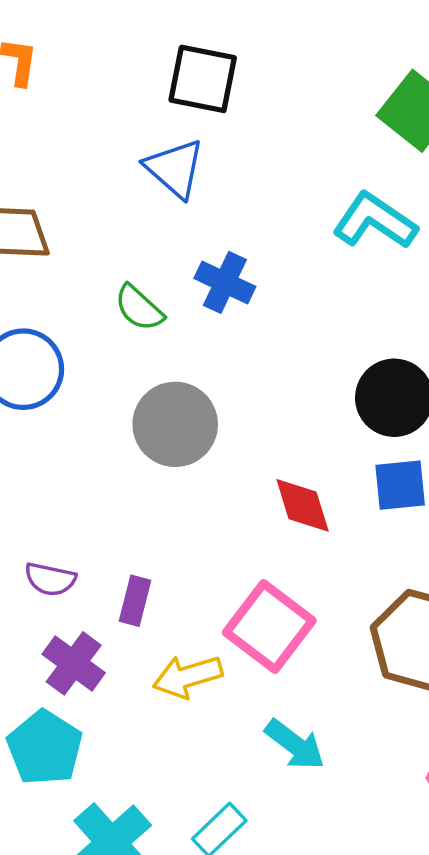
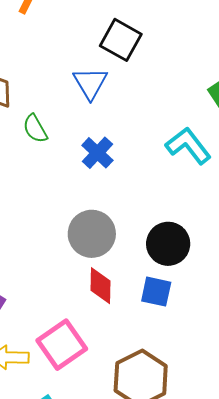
green semicircle: (139, 308) -> (35, 129), moved
gray circle: (175, 424) -> (92, 234), moved

